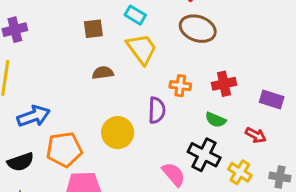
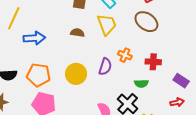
blue arrow: (34, 116) -> (34, 38), moved
green semicircle: (216, 120) -> (141, 83), turned -40
red arrow: (256, 135) -> (177, 102), moved, turned -56

